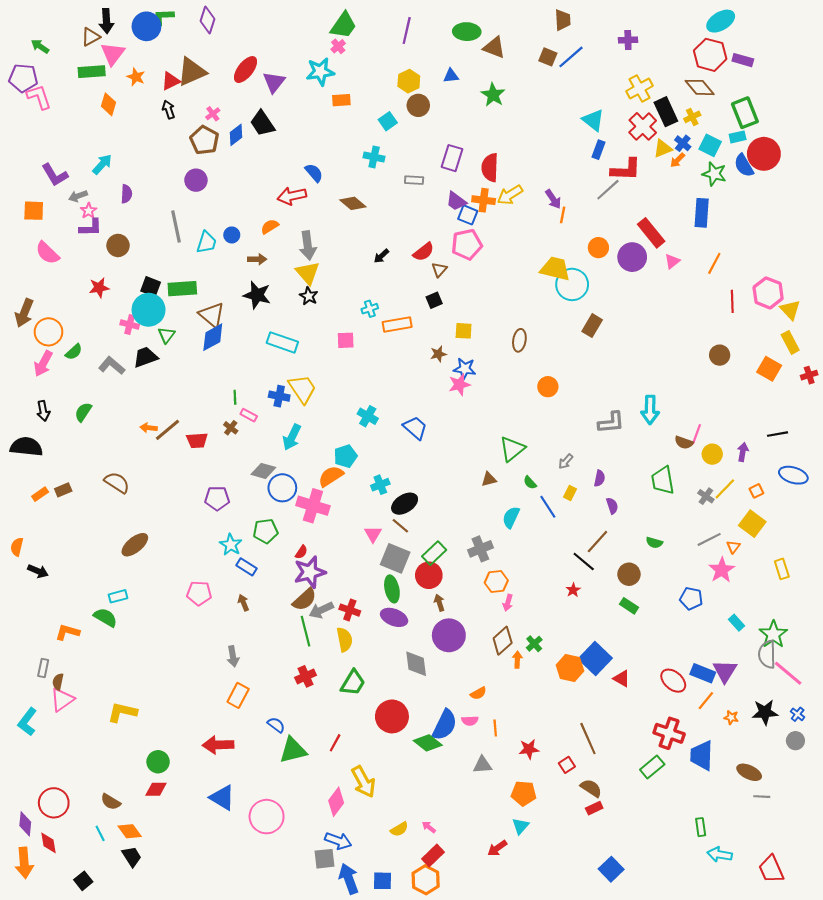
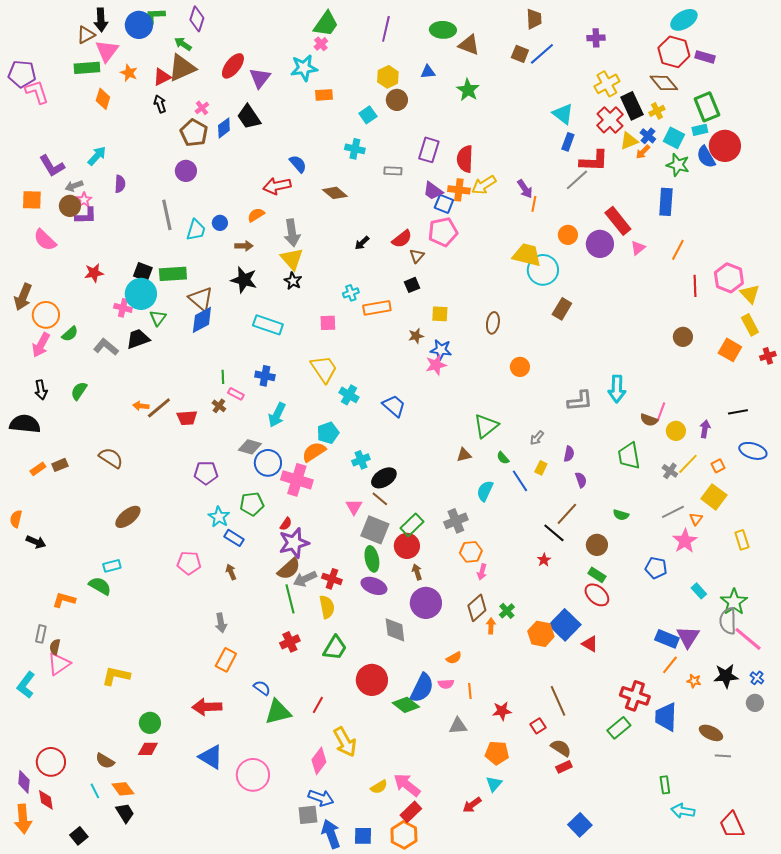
green arrow: (40, 46) -> (183, 44), moved
brown circle: (118, 245) -> (70, 206), moved
yellow trapezoid: (302, 389) -> (324, 369), moved
red ellipse: (673, 681) -> (597, 595), moved
pink arrow: (429, 827) -> (407, 785), size x2.0

